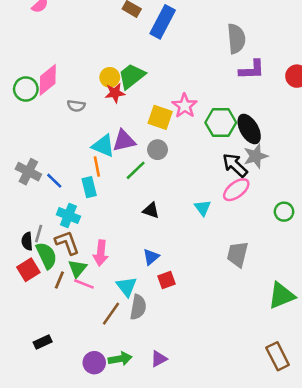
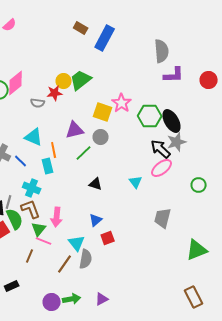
red star: (115, 93) -> (55, 93), moved
cyan triangle: (103, 146) -> (34, 137), moved
brown line: (59, 280) -> (30, 256), moved

